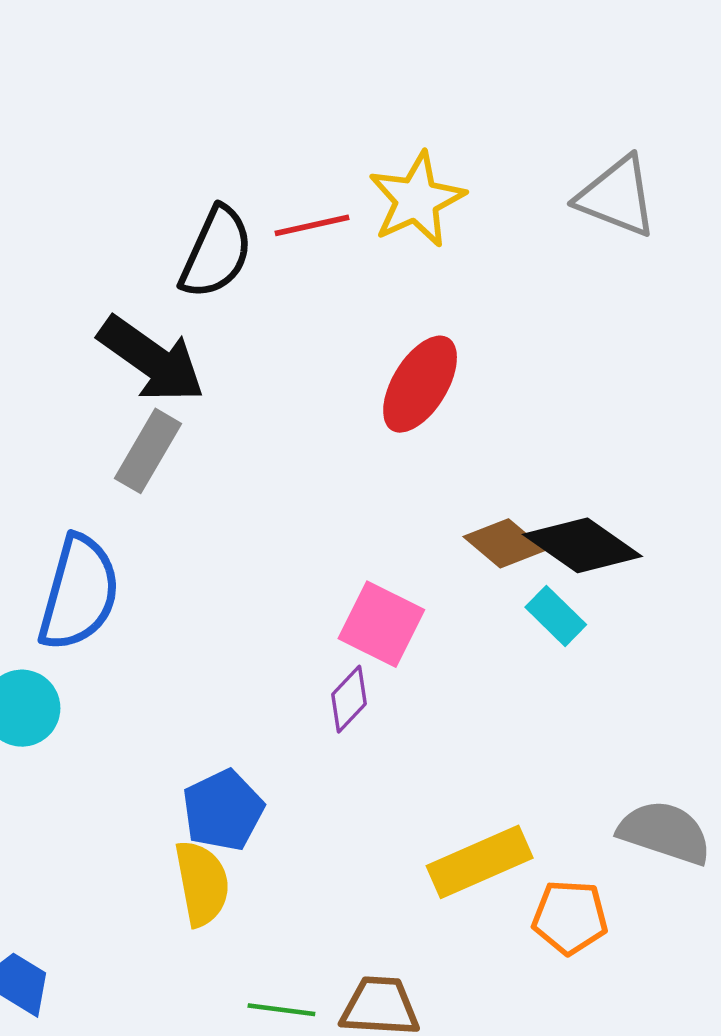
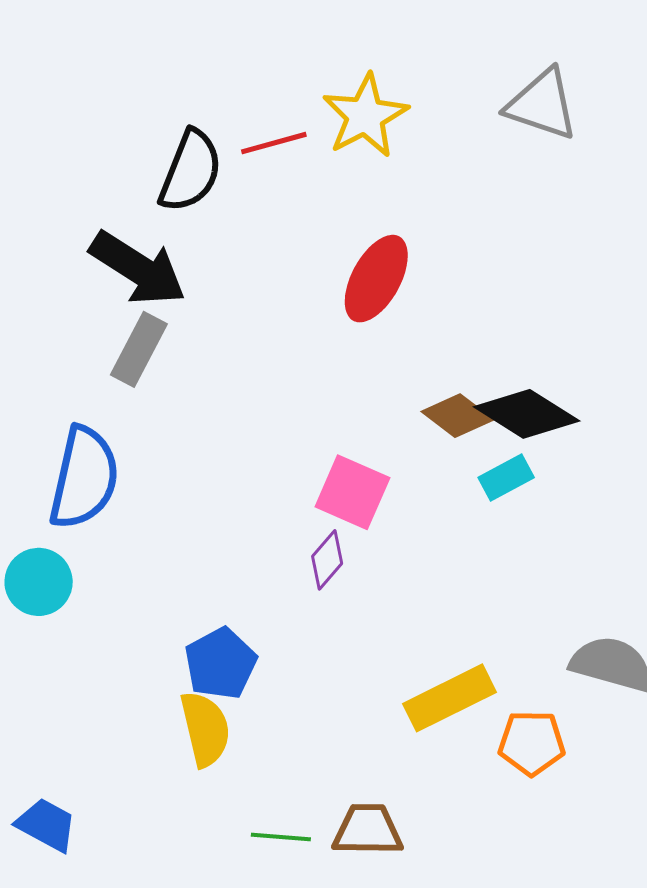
cyan rectangle: (556, 616) -> (506, 477), turned -70

